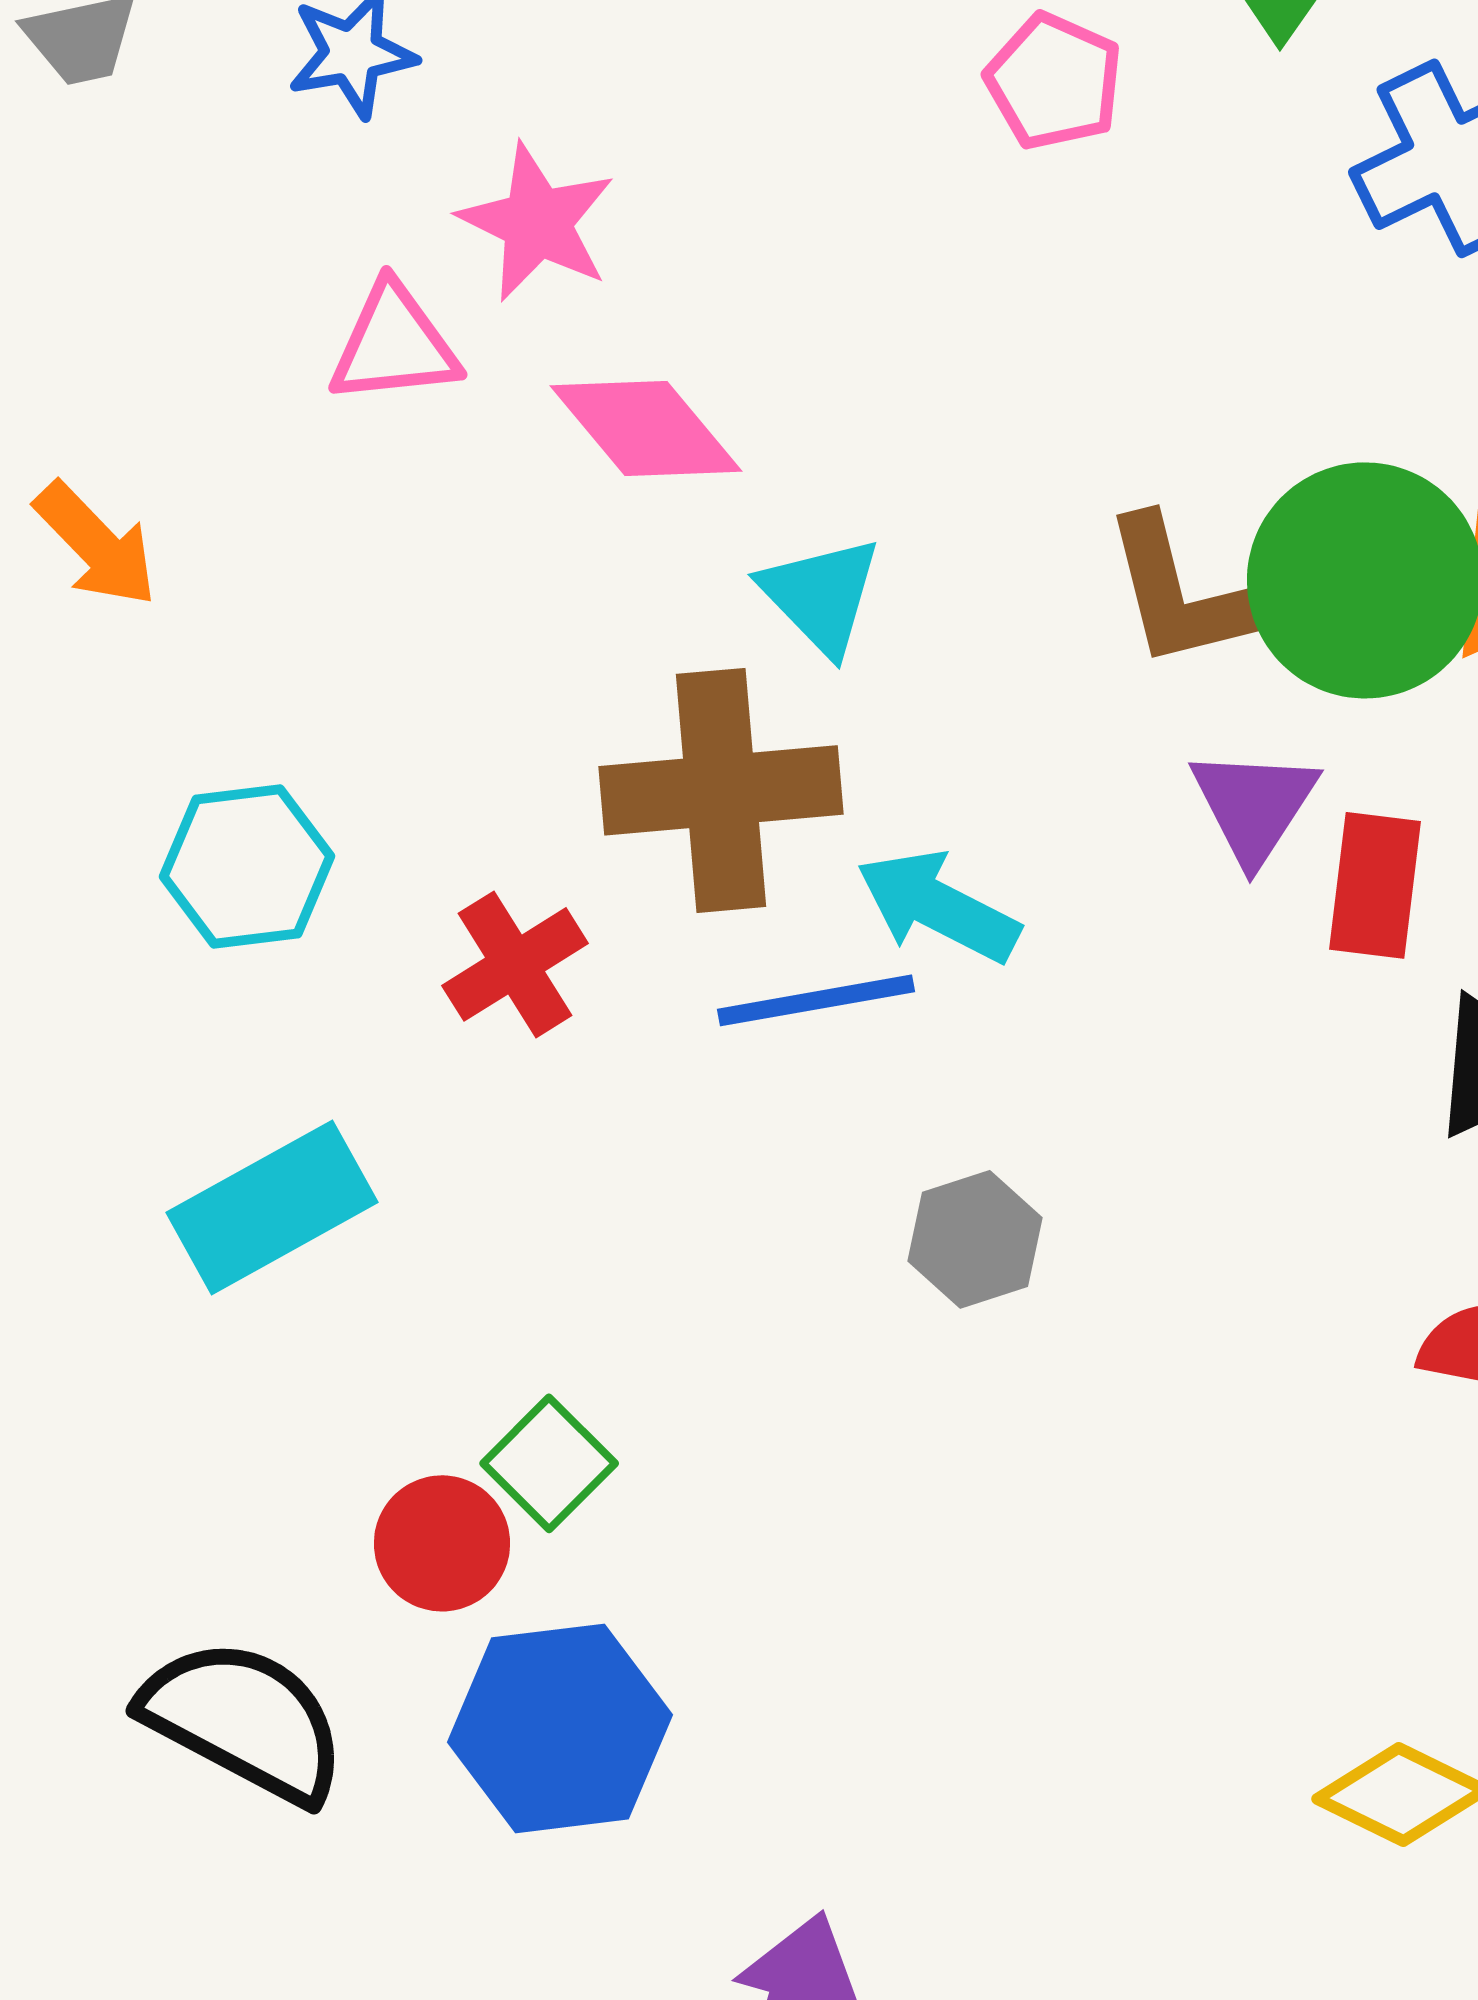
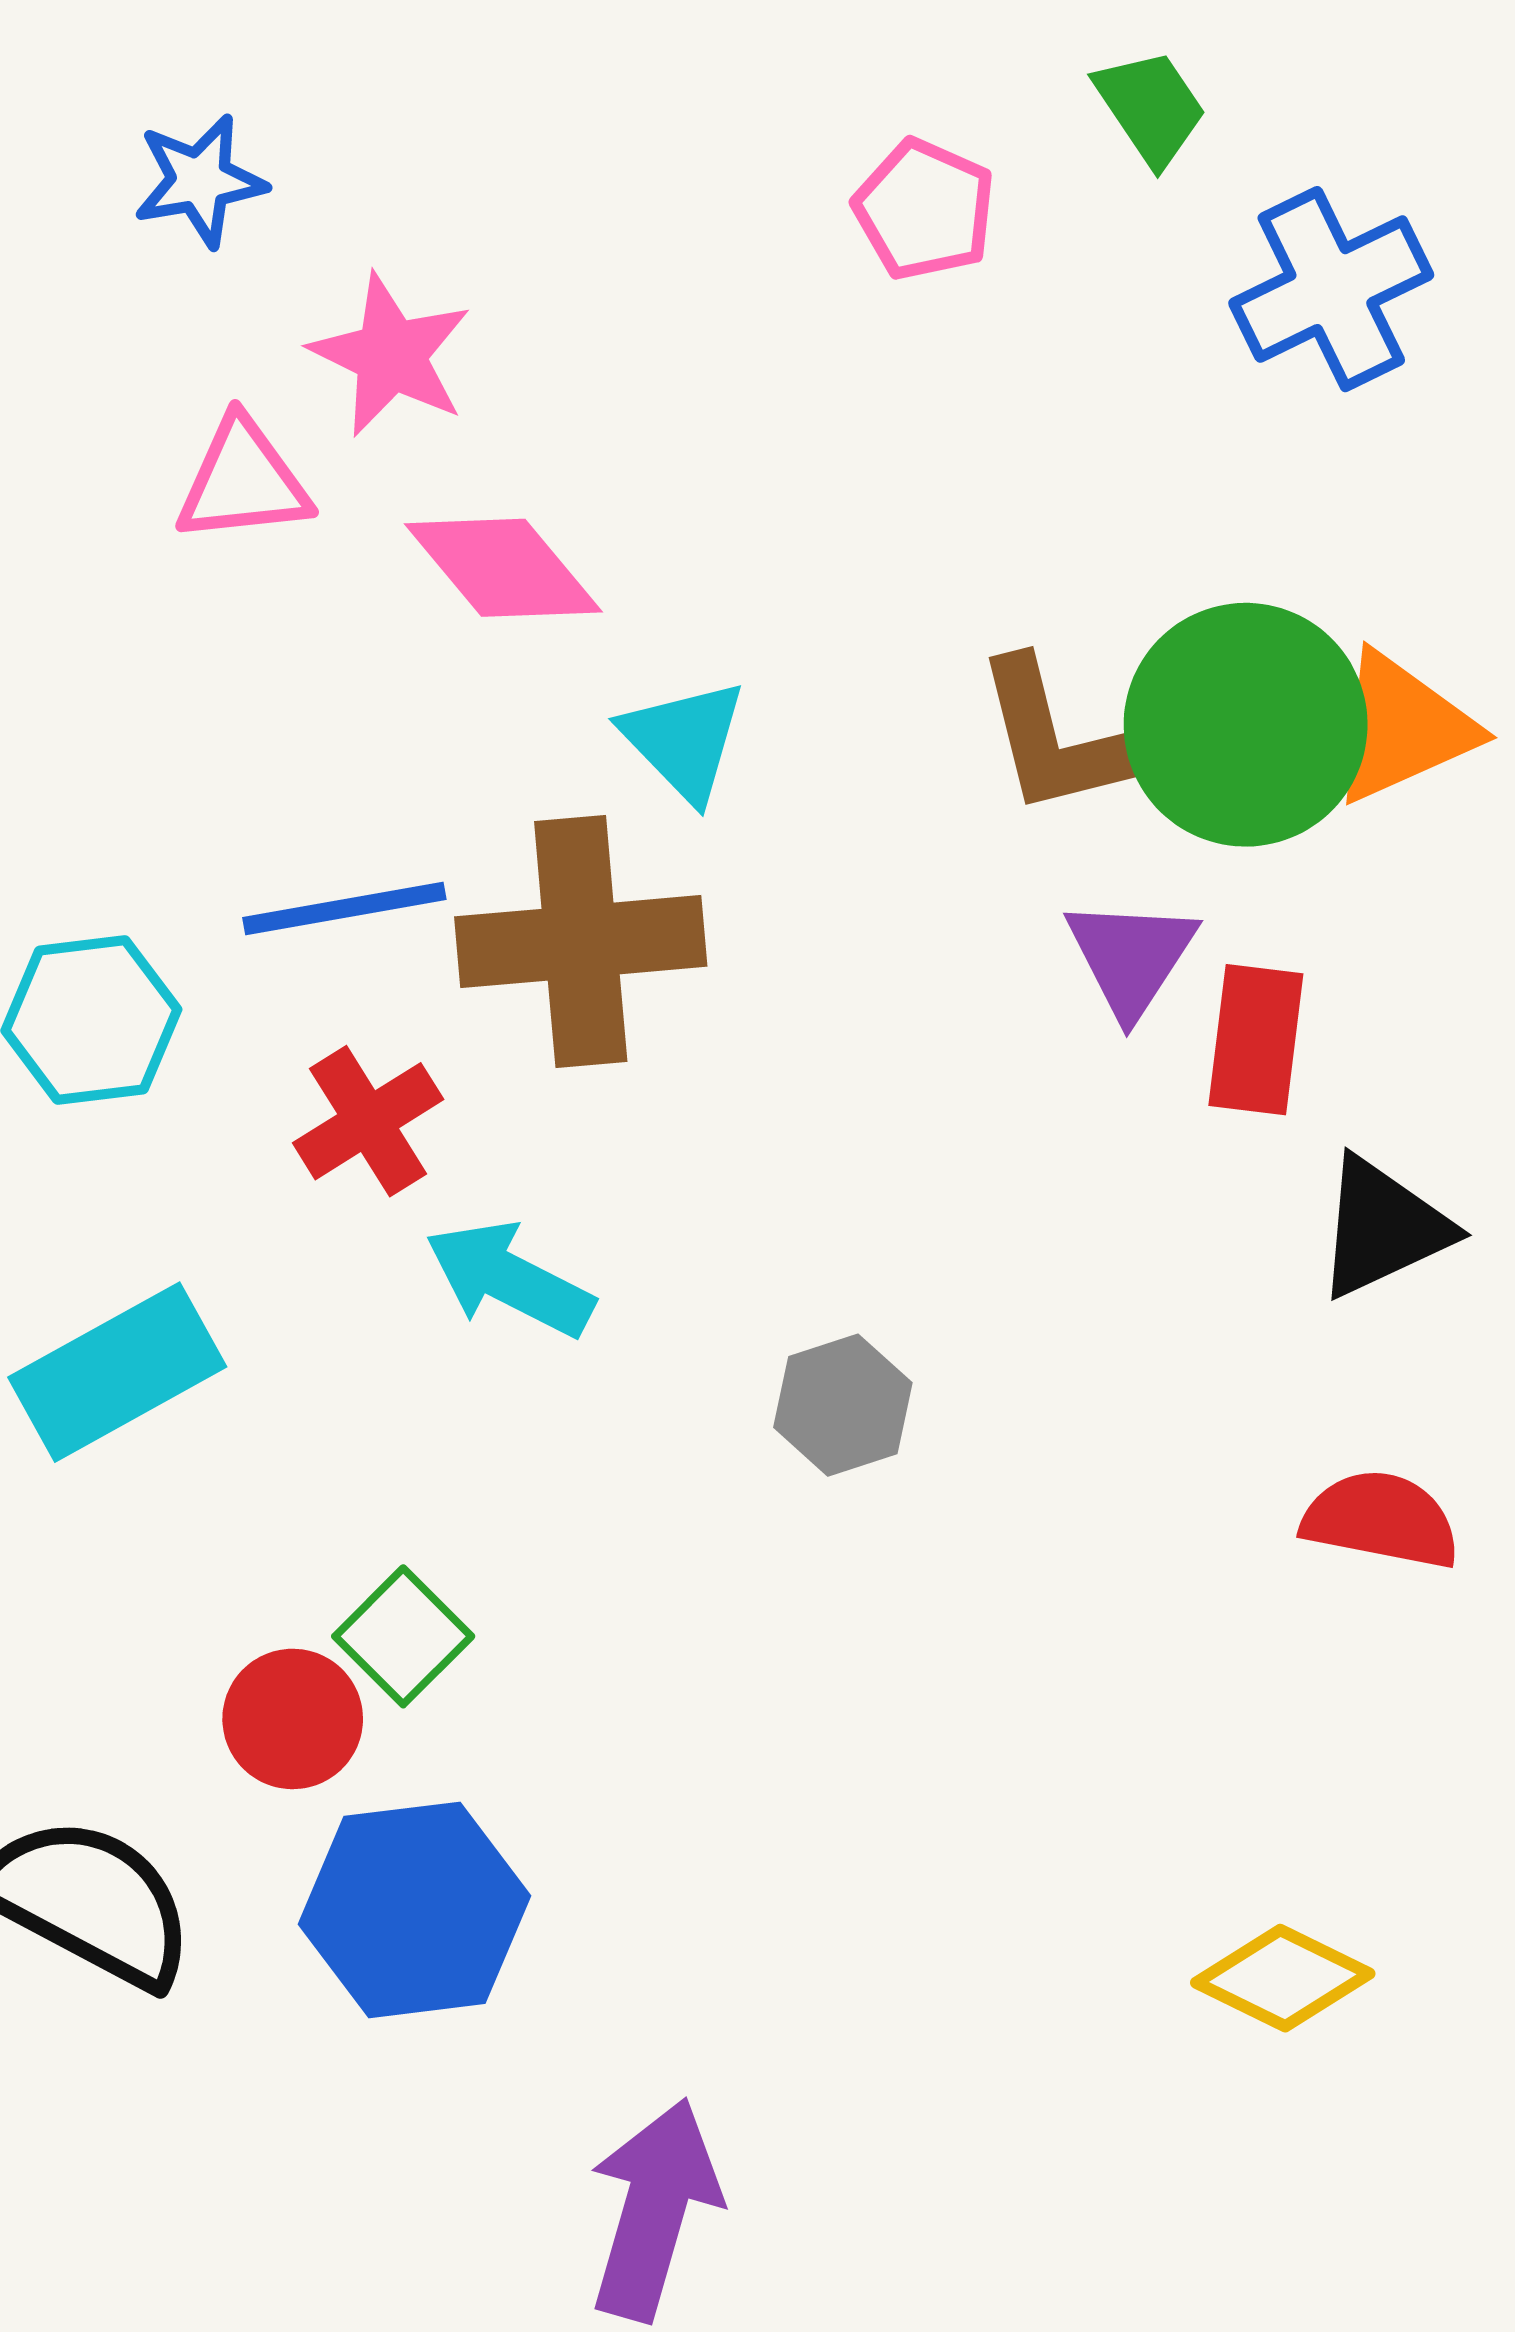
cyan arrow: (938, 906) -> (509, 1279), moved
blue line: (816, 1000) -> (344, 909), moved

